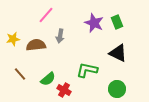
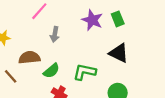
brown semicircle: (36, 45) -> (29, 58), moved
green semicircle: (48, 79) -> (51, 71), moved

